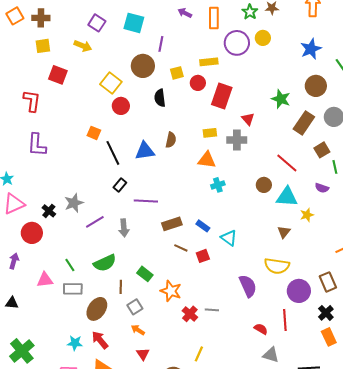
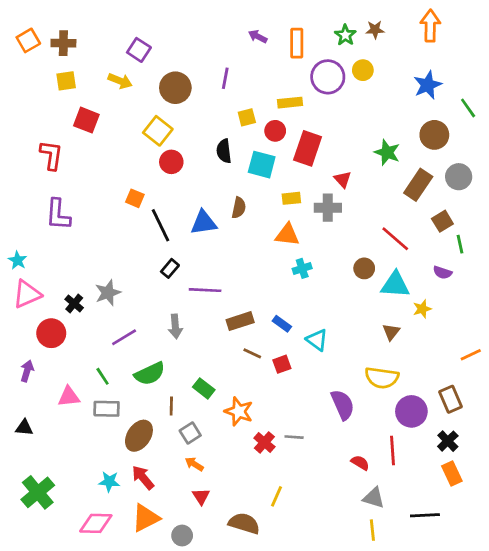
cyan square: (134, 23) -> (262, 165), moved
brown circle: (143, 66) -> (175, 88), moved
purple line: (95, 222) -> (124, 337), moved

